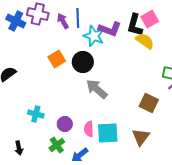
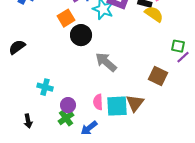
orange square: (57, 59) -> (66, 18), moved
black circle: (83, 62) -> (81, 35), moved
purple circle: (65, 124) -> (68, 105), moved
brown triangle: (141, 137) -> (135, 103), moved

